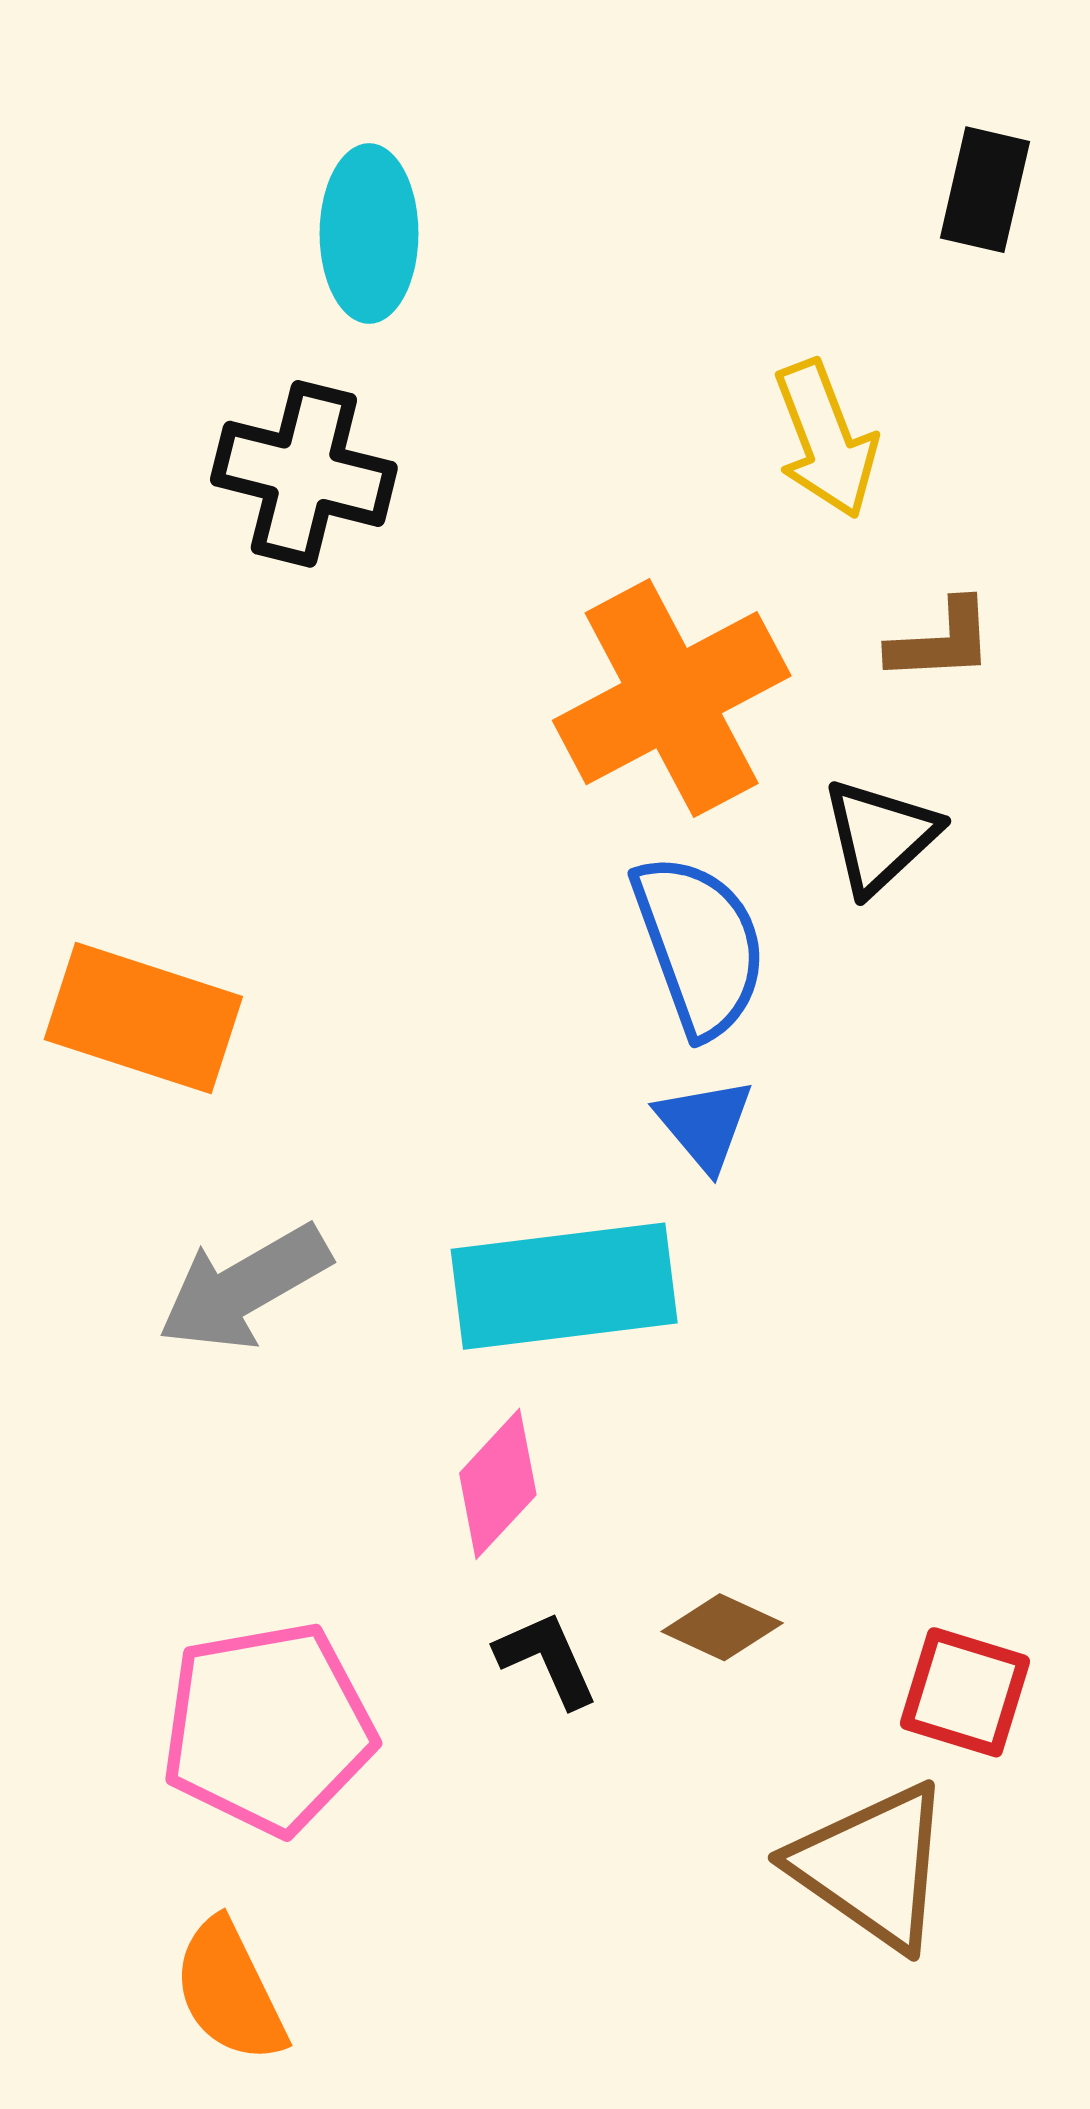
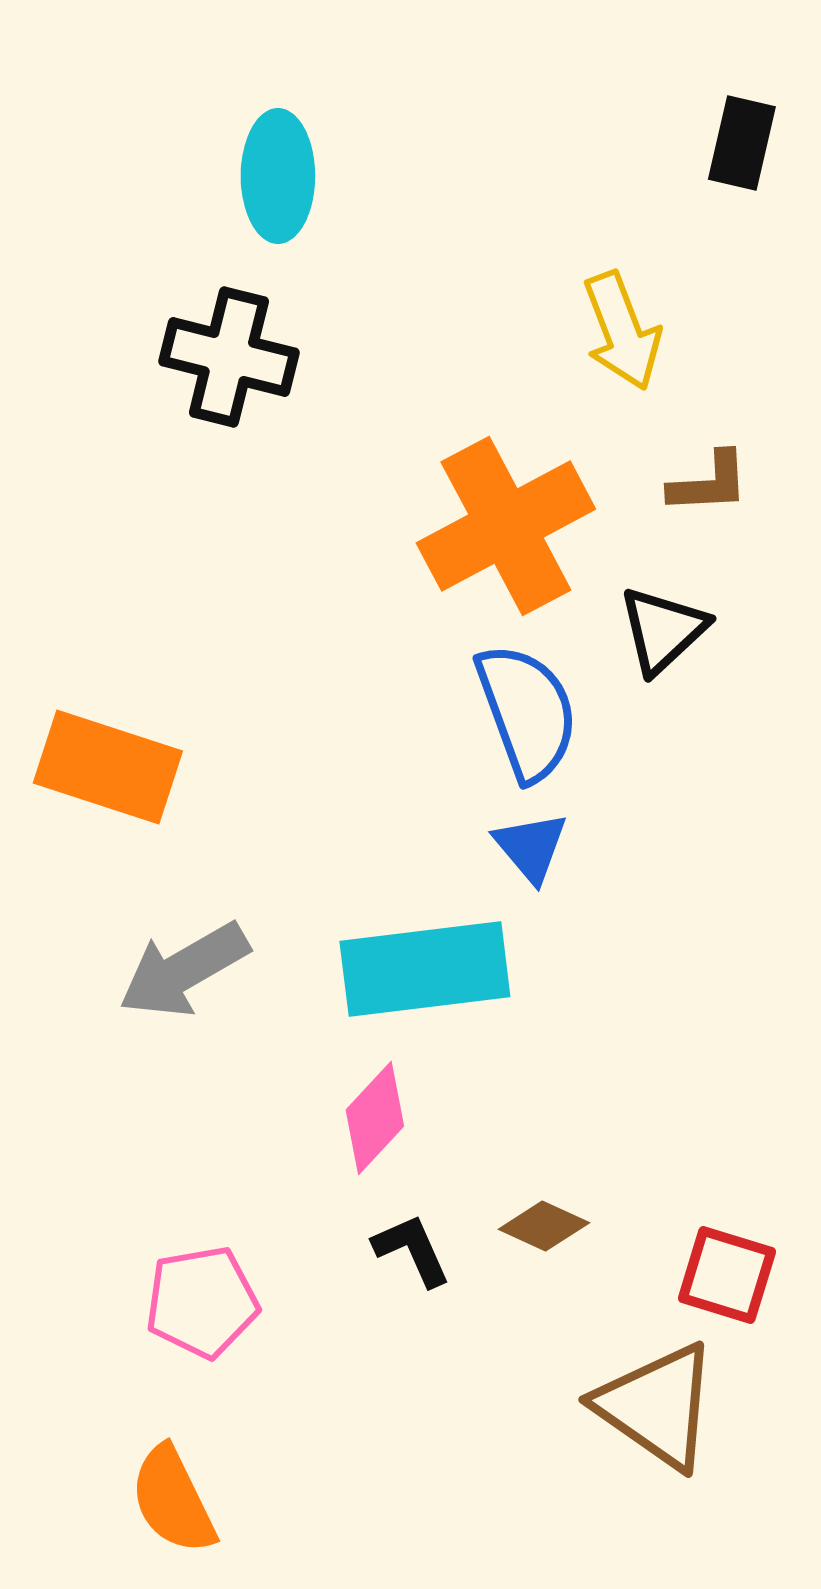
pink pentagon: (268, 1728) -> (202, 1302), size x0.7

